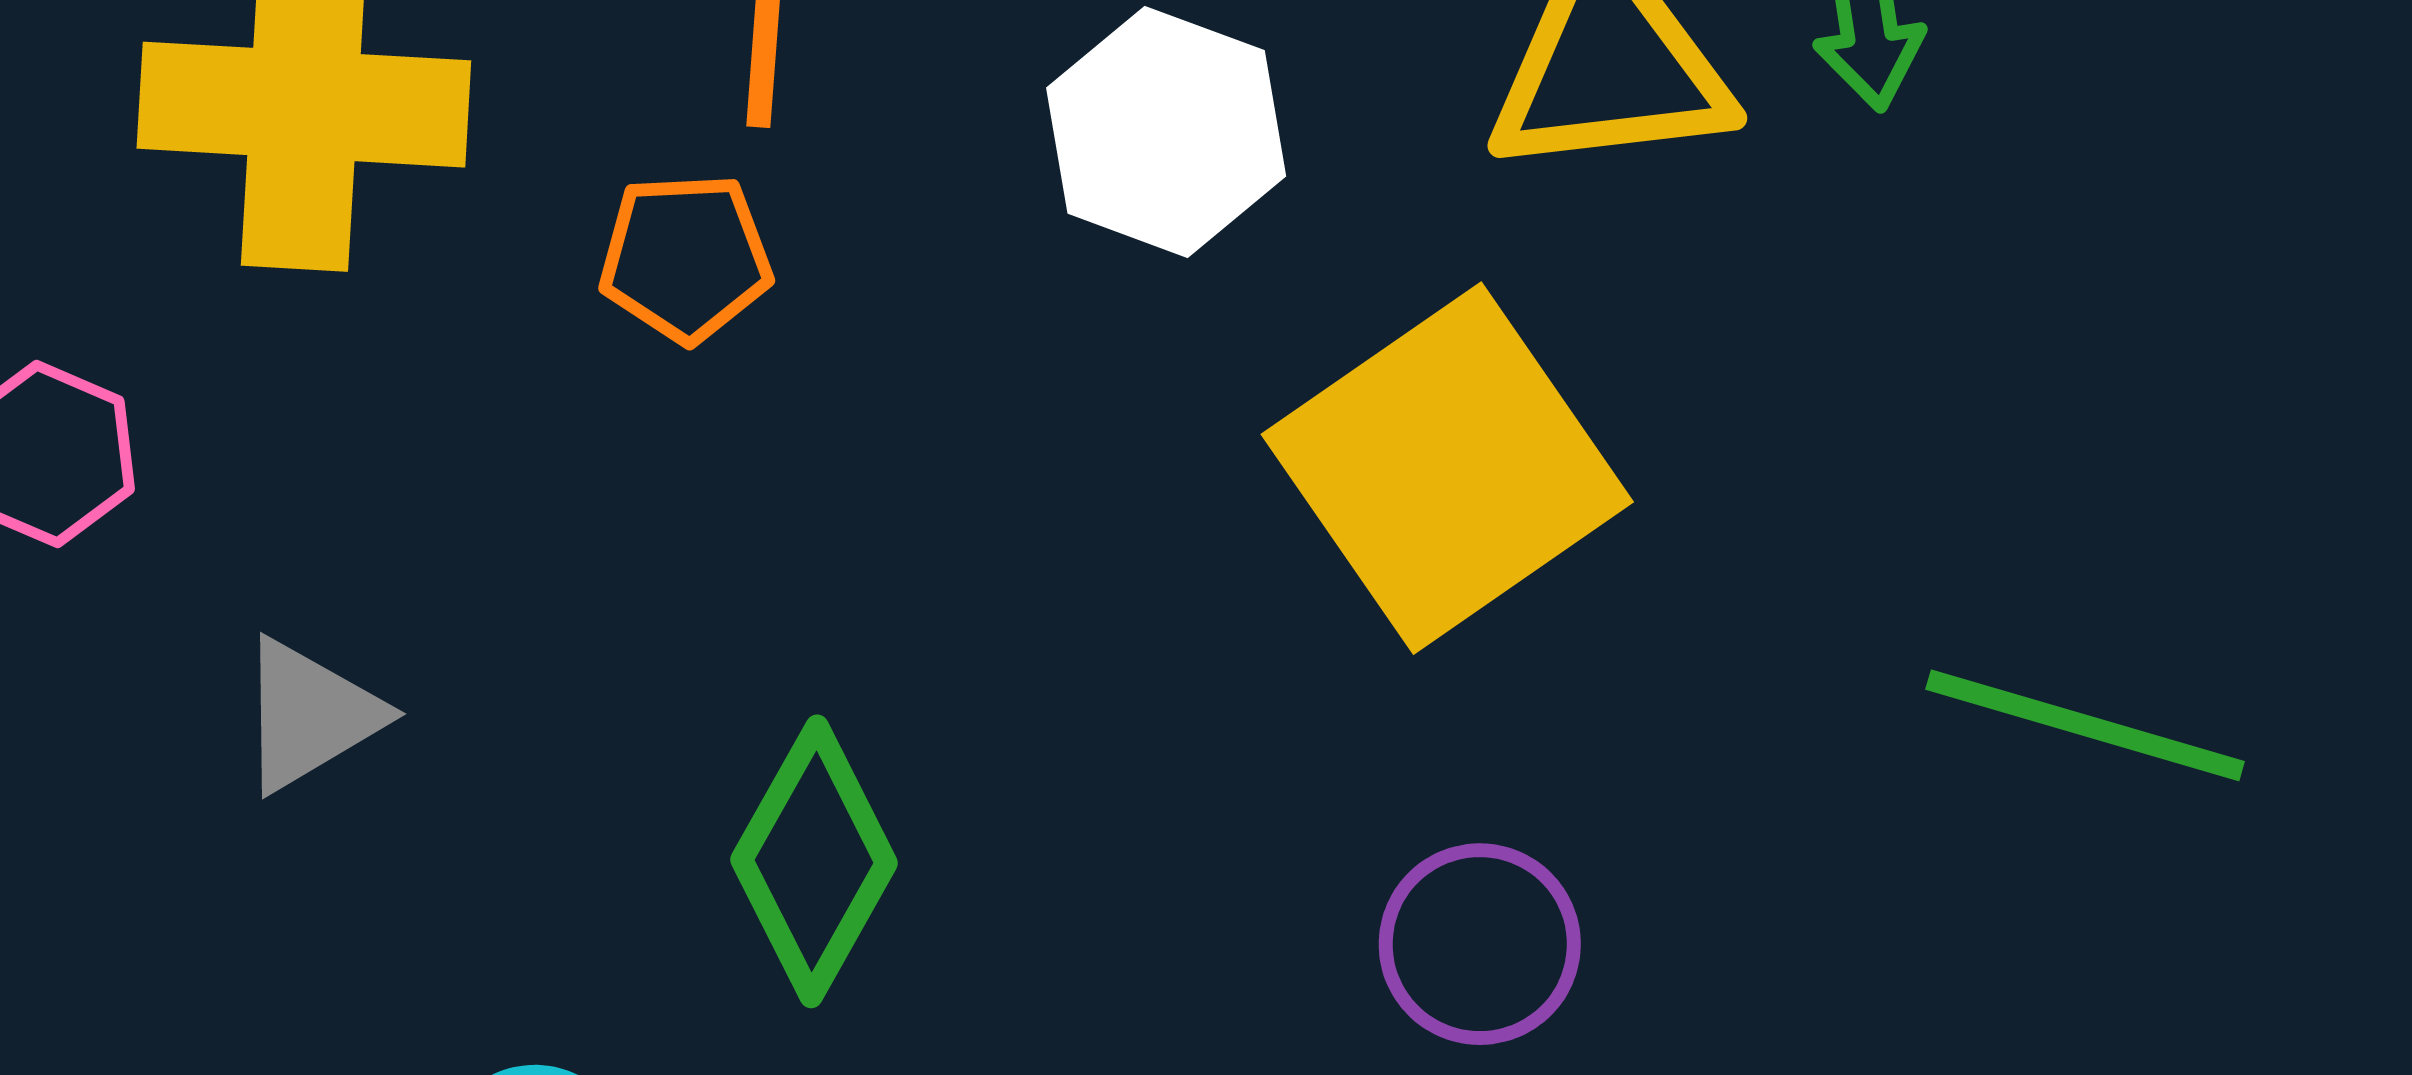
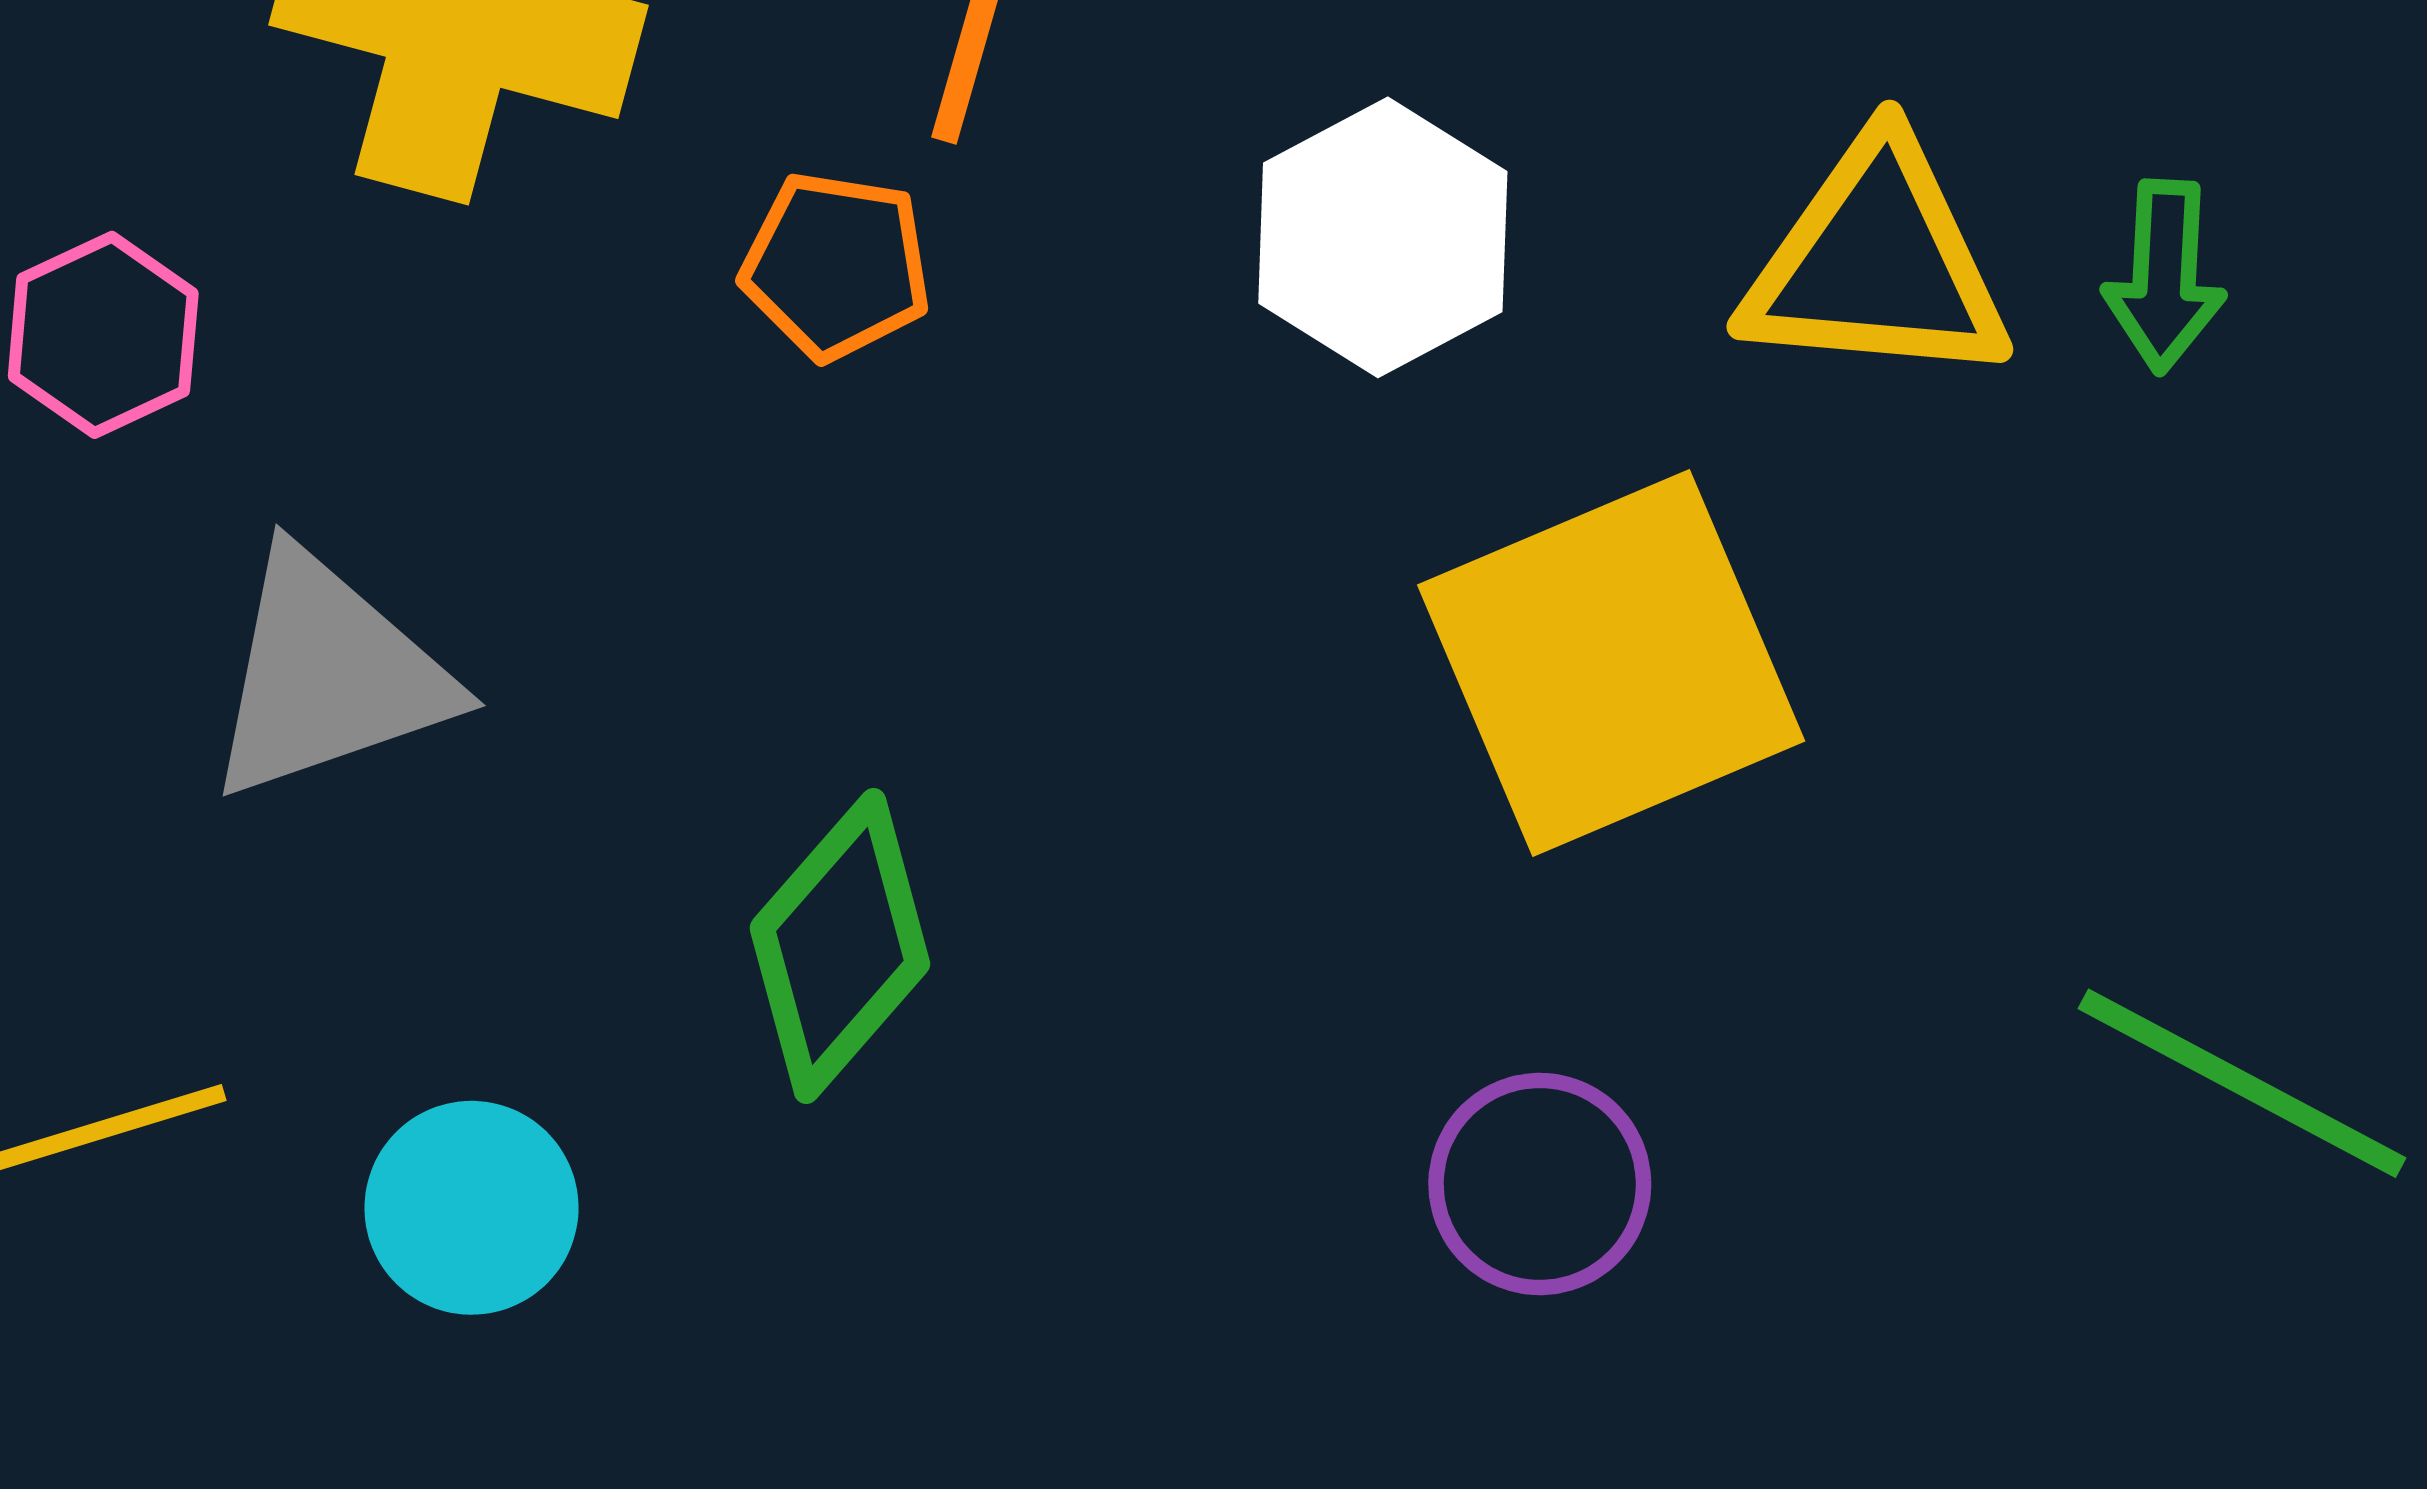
gray triangle: (310, 715) -> (328, 675), size x1.5

